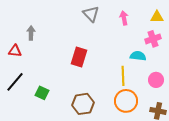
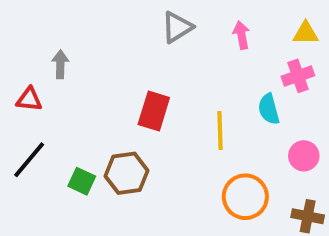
gray triangle: (91, 14) -> (177, 27), turned 42
cyan semicircle: (138, 56) -> (269, 109), turned -112
yellow line: (123, 76) -> (220, 131), moved
brown hexagon: (83, 104) -> (127, 173), moved

